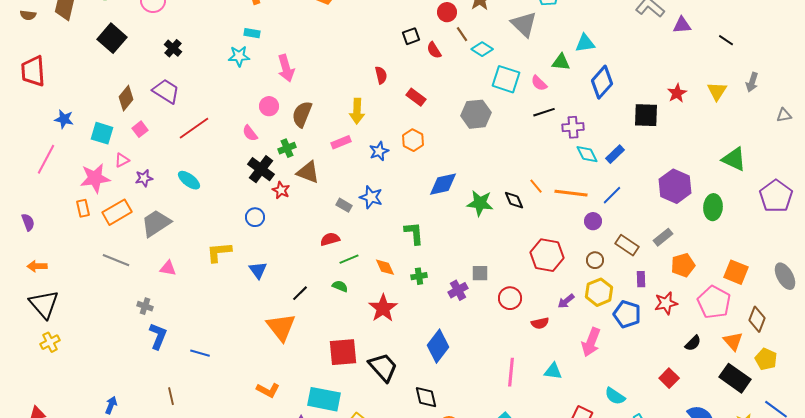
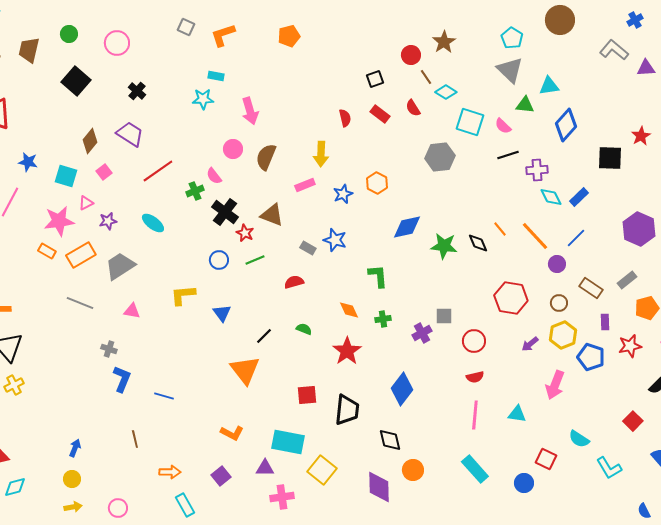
gray triangle: (524, 24) -> (510, 70), moved
red semicircle: (434, 50) -> (413, 108), moved
red rectangle: (416, 97) -> (380, 114), moved
green cross: (287, 148) -> (195, 191), moved
orange line: (571, 193) -> (535, 236), turned 40
orange rectangle: (83, 208) -> (47, 251), turned -48
green line: (349, 259) -> (255, 260), moved
red semicircle: (540, 323) -> (475, 377), moved
red square: (343, 352) -> (307, 395), size x0.7
black trapezoid: (383, 367) -> (347, 410), turned 48

